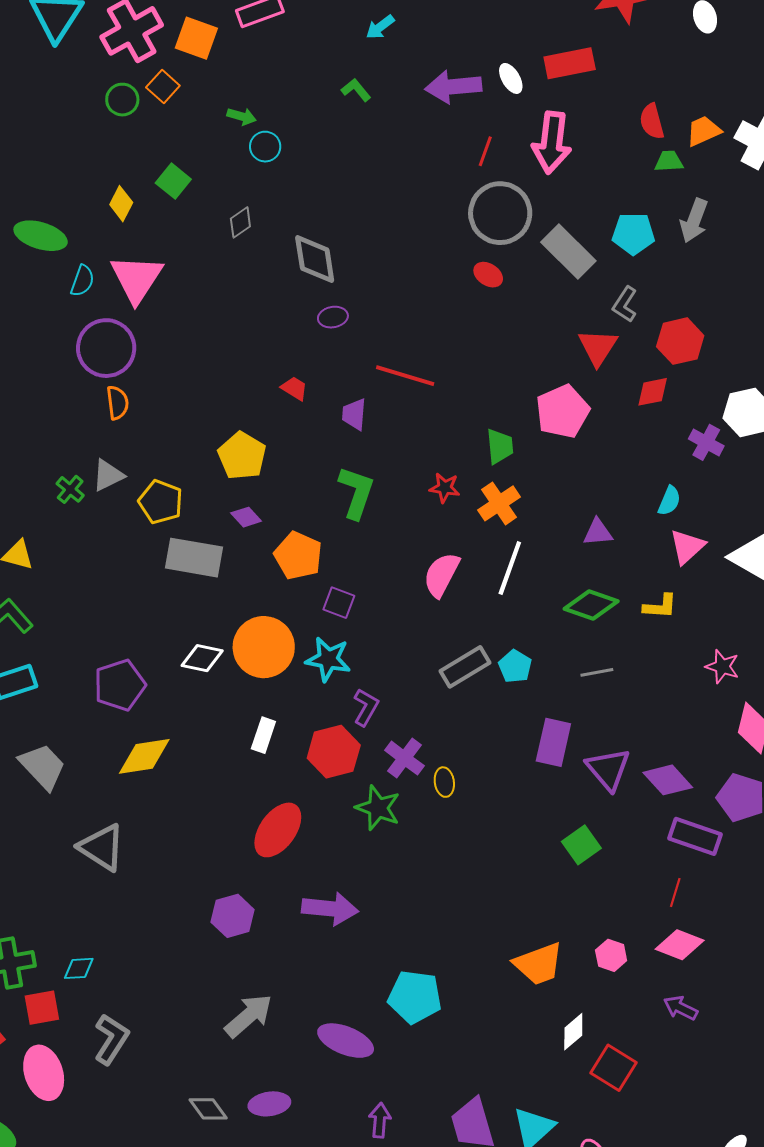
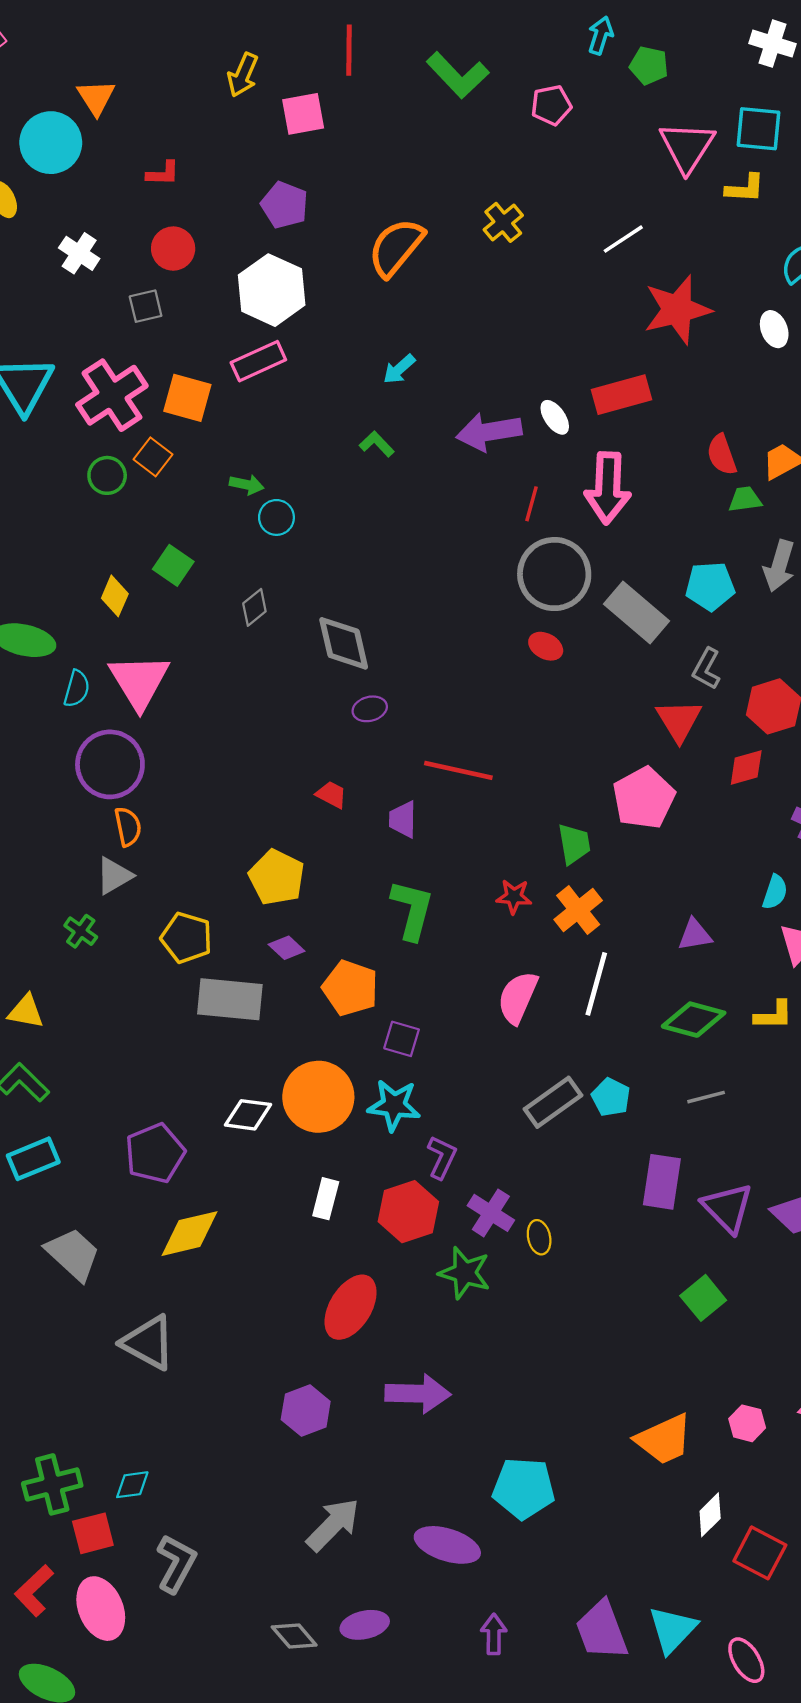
gray triangle: (108, 475) -> (114, 876), moved

